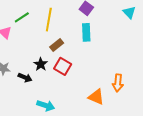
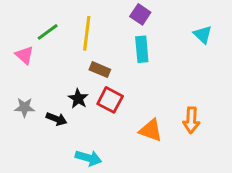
cyan triangle: (129, 12) -> (203, 35), moved
brown rectangle: (57, 45) -> (100, 70), turned 64
orange triangle: (96, 97) -> (151, 130), moved

